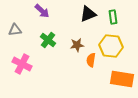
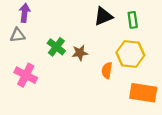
purple arrow: (42, 11) -> (25, 13), moved, turned -126
brown star: (77, 45) -> (80, 53), moved

